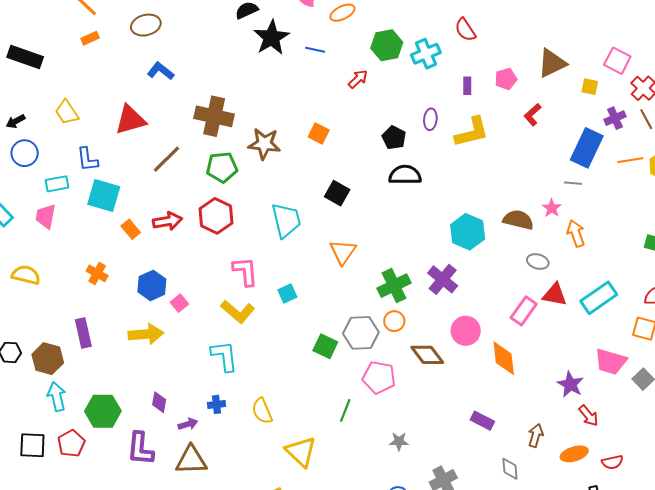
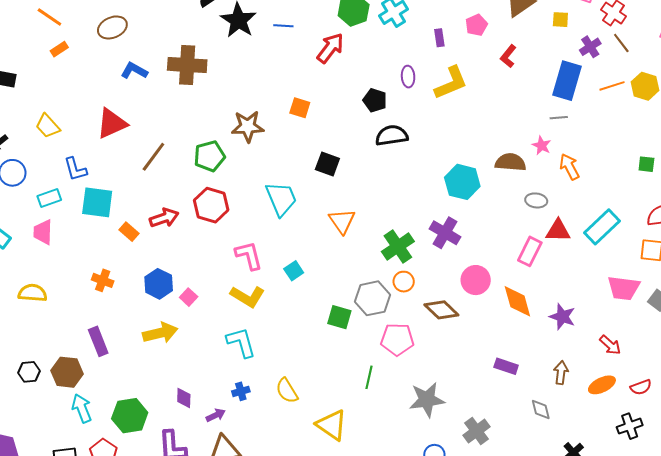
red arrow: (358, 79) -> (330, 48), size x1.5
brown cross: (214, 116) -> (187, 65), moved
purple star: (570, 384) -> (562, 317), moved
gray star: (399, 441) -> (427, 400), size x1.8

